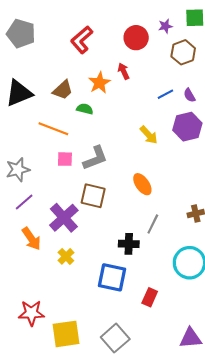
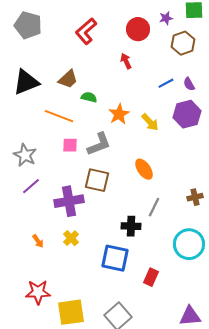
orange star: (99, 83) -> (119, 114), moved
gray star: (18, 170) -> (25, 155), turned -30
purple cross: (64, 218) -> (69, 201), turned 32
orange arrow: (31, 239) -> (38, 241), moved, size x0.6

